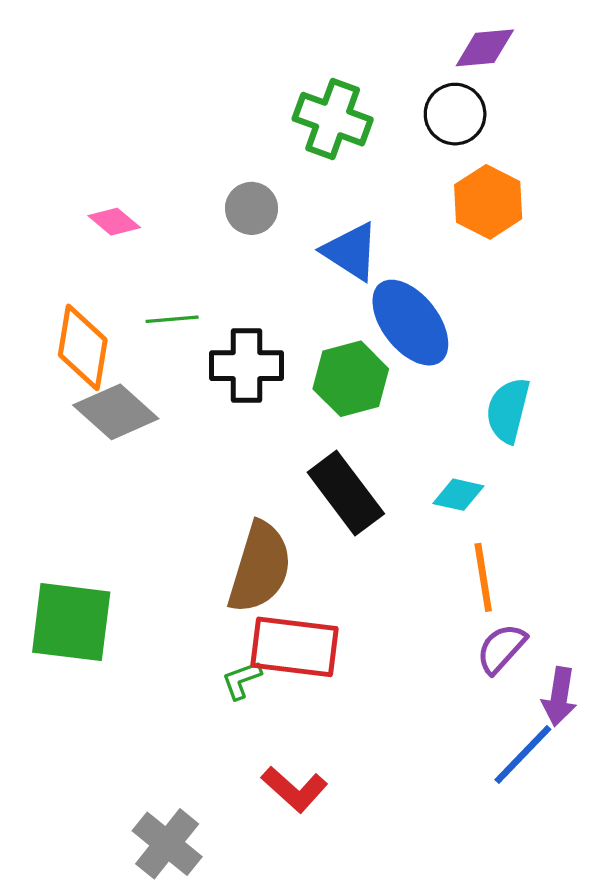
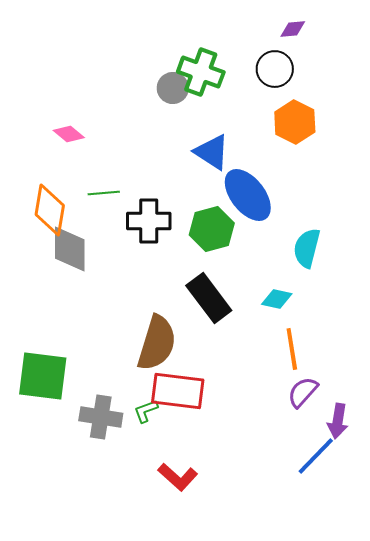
purple diamond: (485, 48) -> (293, 29), size x0.7
gray circle: (252, 208) -> (173, 88), moved
gray diamond: (116, 412) -> (70, 249), turned 48
gray cross: (167, 844) -> (101, 417), moved, turned -30

